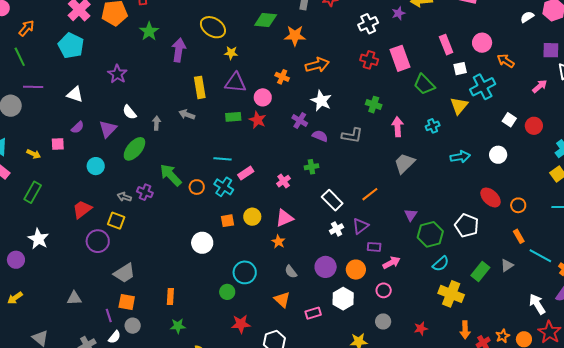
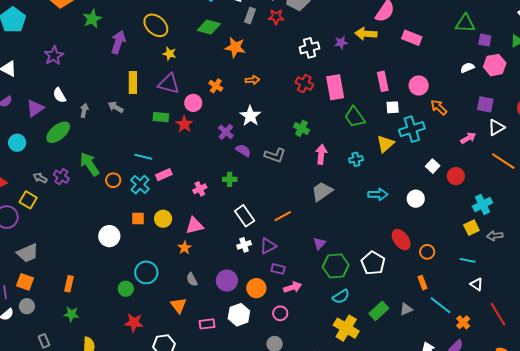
orange arrow: (317, 65) -> (252, 80), size x0.6

